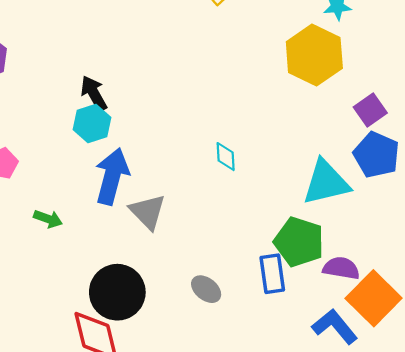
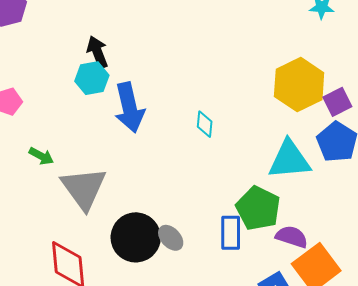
yellow hexagon: (314, 55) -> (299, 85), moved
blue arrow: (112, 176) -> (129, 108), moved, turned 144
gray triangle: (148, 212) -> (84, 188), moved, size x1.4
black circle: (117, 292) -> (136, 237), moved

